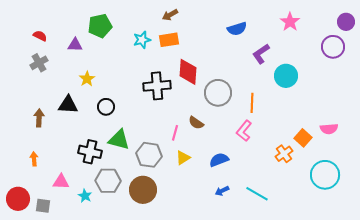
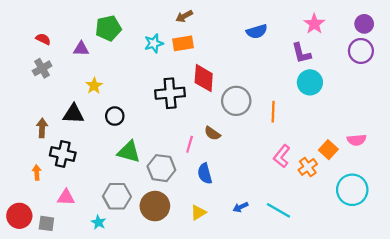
purple circle: (346, 22) -> (364, 24), moved
purple L-shape: (261, 54) -> (301, 53), moved, turned -70
pink L-shape: (244, 131) -> (282, 156), moved
black cross: (90, 152) -> (63, 154), moved
yellow triangle: (183, 158) -> (198, 213), moved
blue semicircle: (219, 160) -> (205, 174), moved, turned -84
cyan star: (85, 196) -> (98, 222), moved

